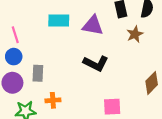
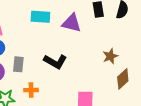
brown star: (135, 34) -> (110, 56), moved
black L-shape: (96, 63) -> (55, 61), moved

